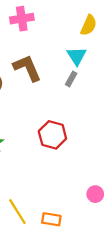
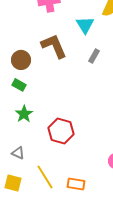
cyan triangle: (77, 56) -> (85, 25), moved
red hexagon: (52, 135) -> (61, 131), moved

